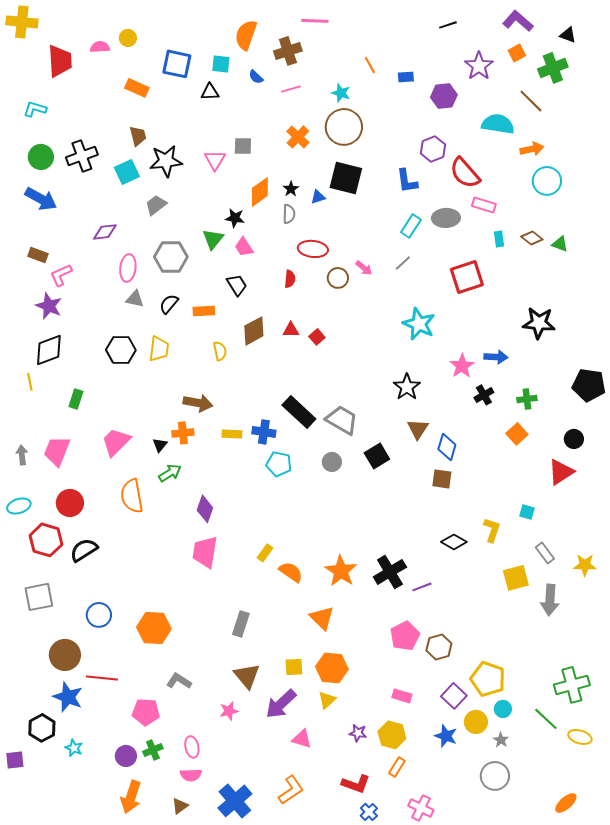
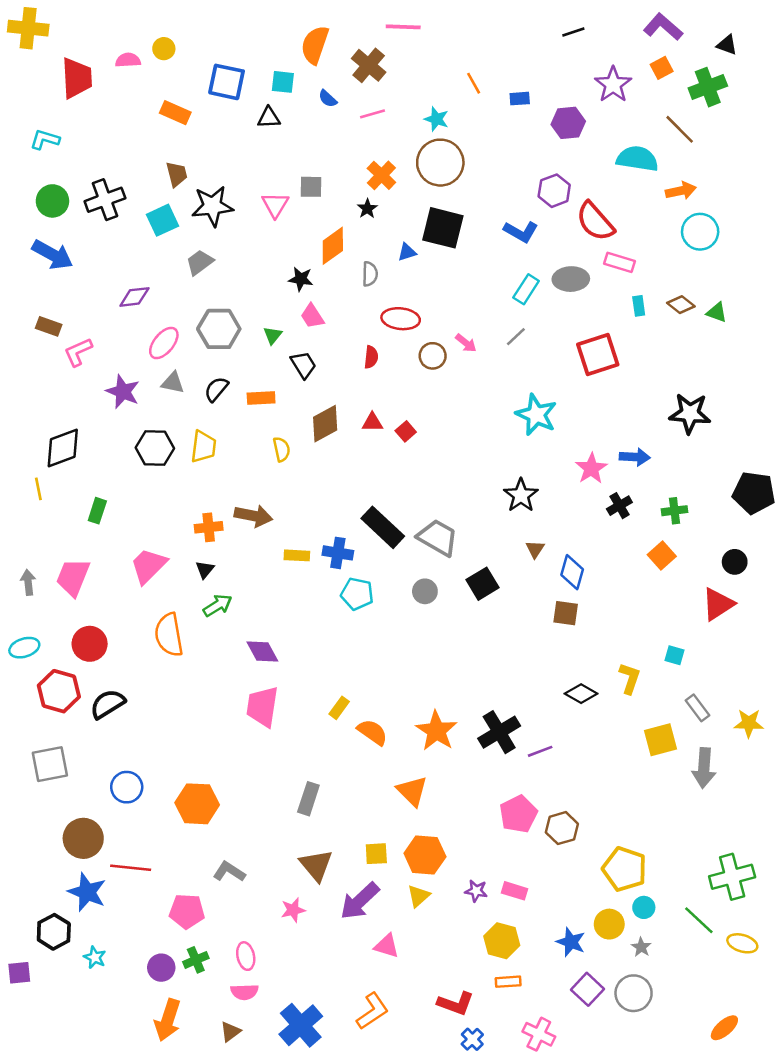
brown cross: (288, 51) -> (369, 65), turned -32
blue L-shape: (407, 181) -> (521, 232), turned -52
black star: (291, 189) -> (367, 209), moved
green triangle: (213, 239) -> (273, 335), moved, size x0.7
pink ellipse: (128, 268) -> (164, 343), turned 32
purple star: (49, 306) -> (123, 392), moved
brown triangle: (418, 429) -> (535, 549), size x0.7
orange cross: (183, 433) -> (209, 527), moved
purple diamond: (205, 509) -> (262, 651), turned -48
purple square: (454, 696) -> (587, 989), moved
purple star: (358, 733) -> (476, 891), moved
orange rectangle: (397, 767) -> (508, 982), turned 54

